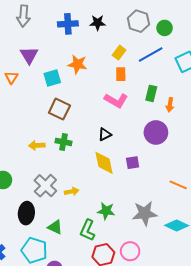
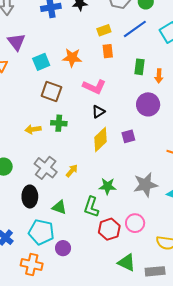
yellow rectangle: (119, 53) -> (104, 30), turned 40
orange star: (78, 64) -> (72, 58), moved
pink L-shape: (116, 100) -> (94, 87), moved
yellow diamond: (104, 163) -> (100, 139), turned 65
yellow arrow: (72, 191) -> (72, 171), turned -32

